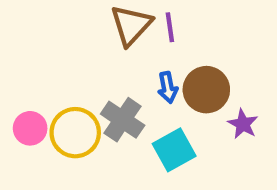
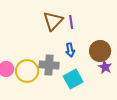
brown circle: (206, 90) -> (100, 51), moved
gray cross: (123, 120) -> (49, 65), turned -30

